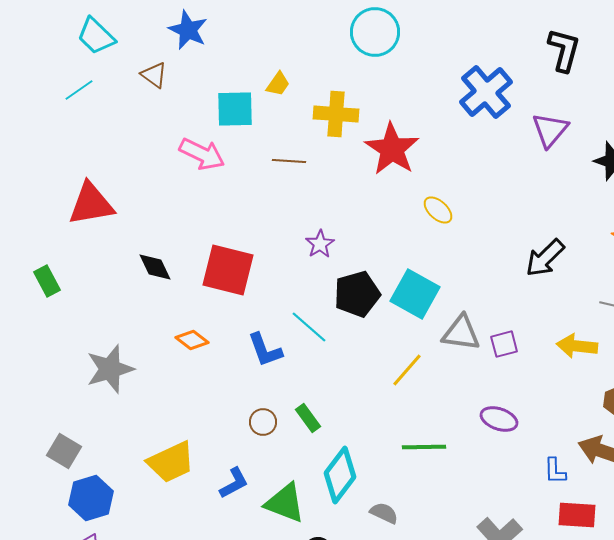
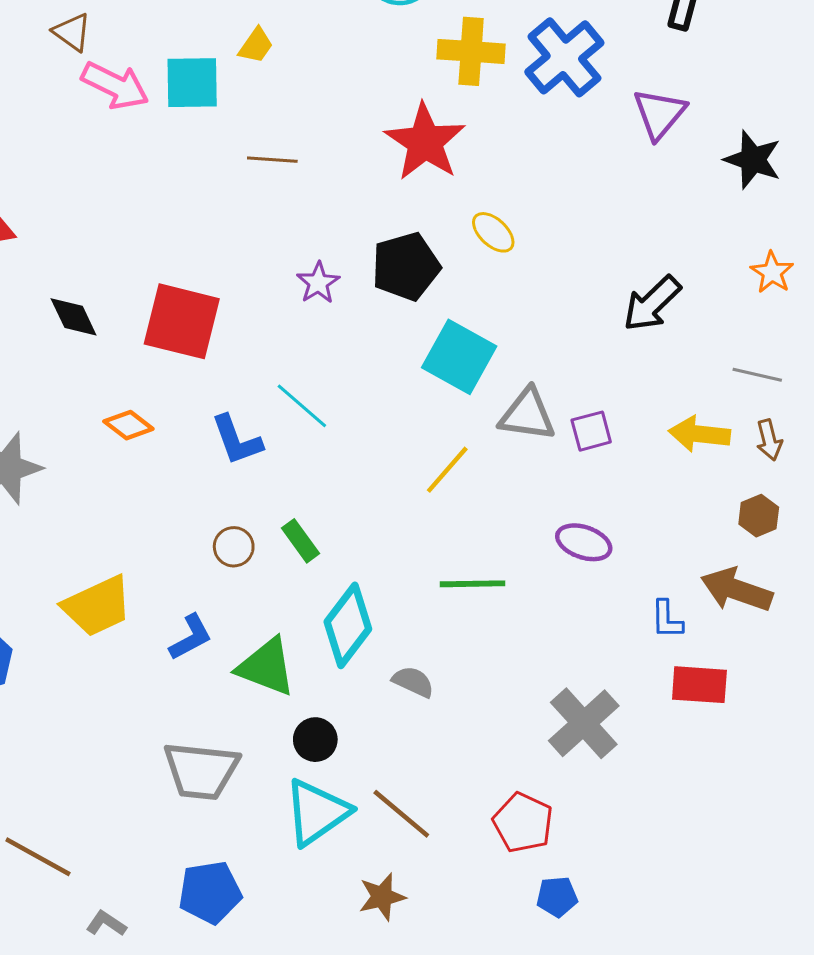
yellow cross: (336, 114) -> (471, 51), moved
pink arrow: (202, 154) -> (115, 86), moved
black pentagon: (357, 294) -> (406, 266), moved

